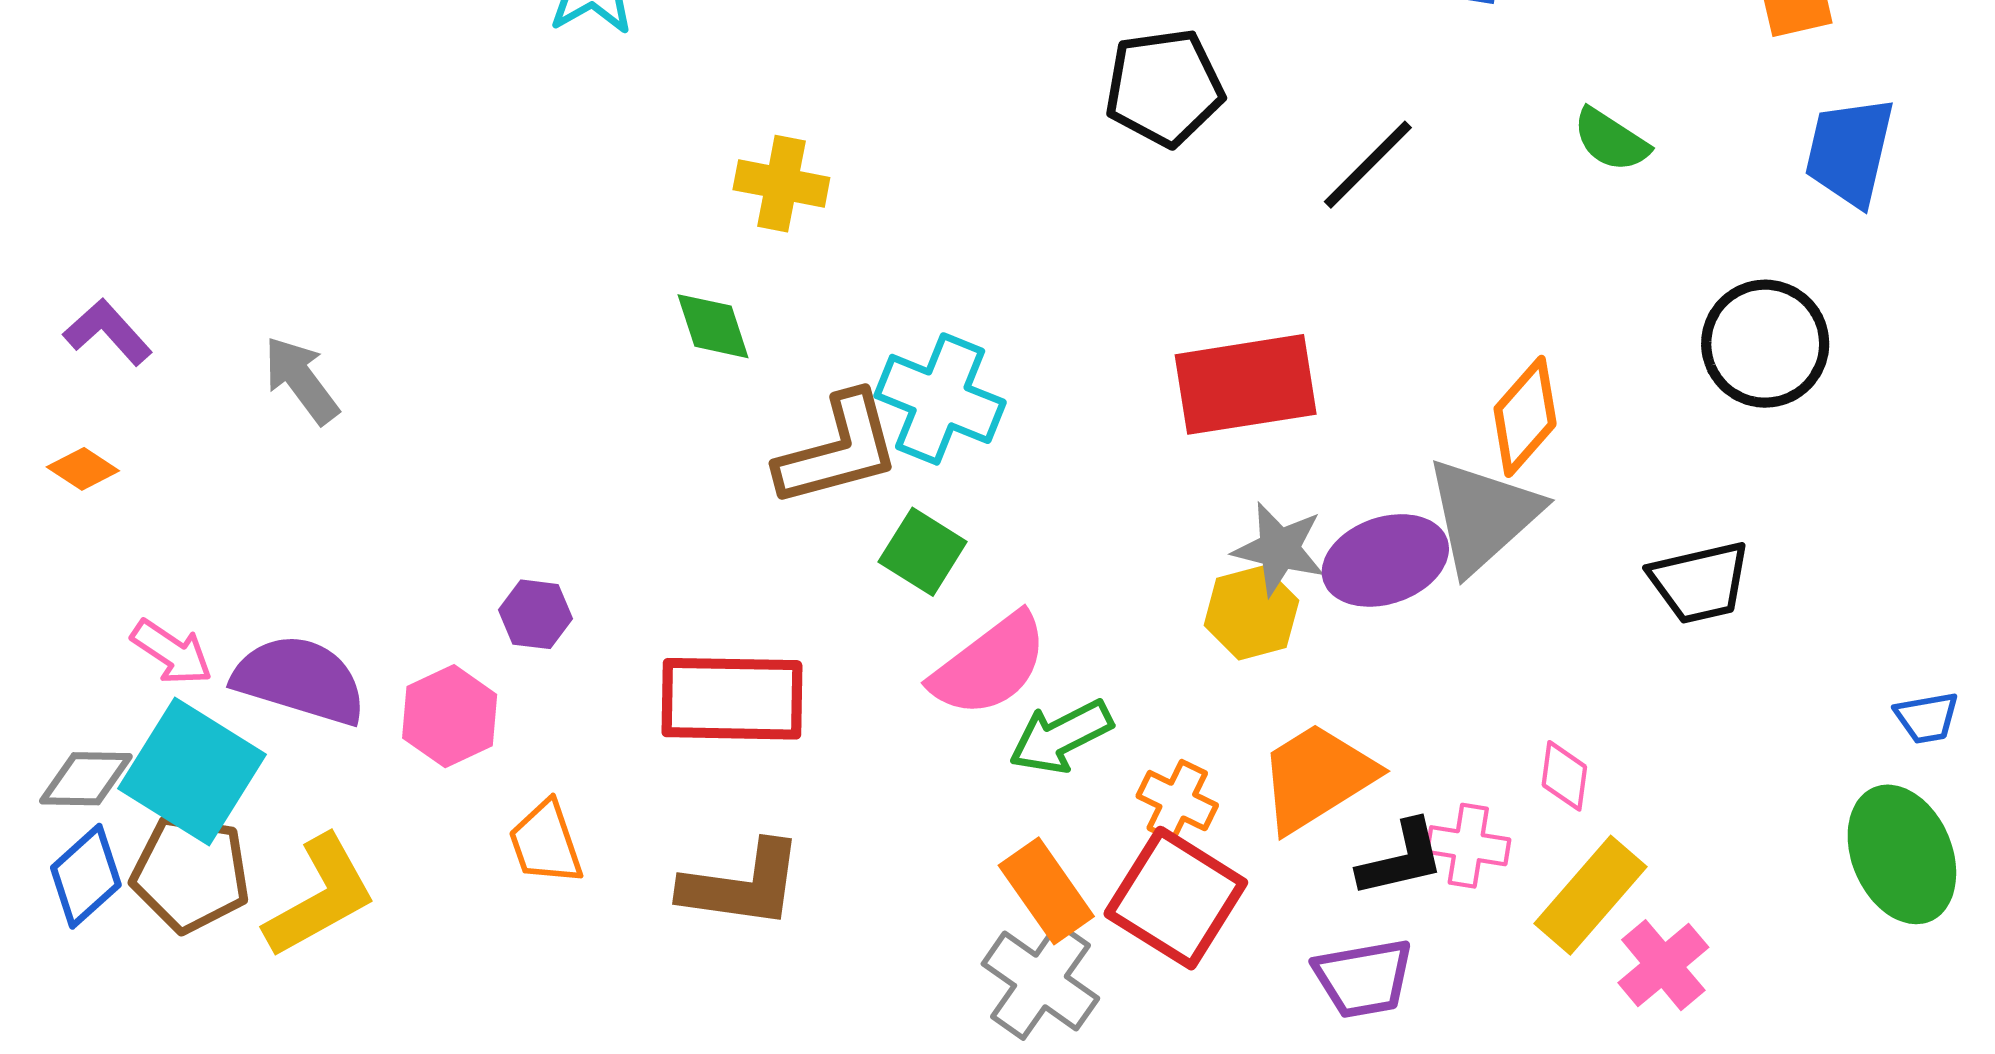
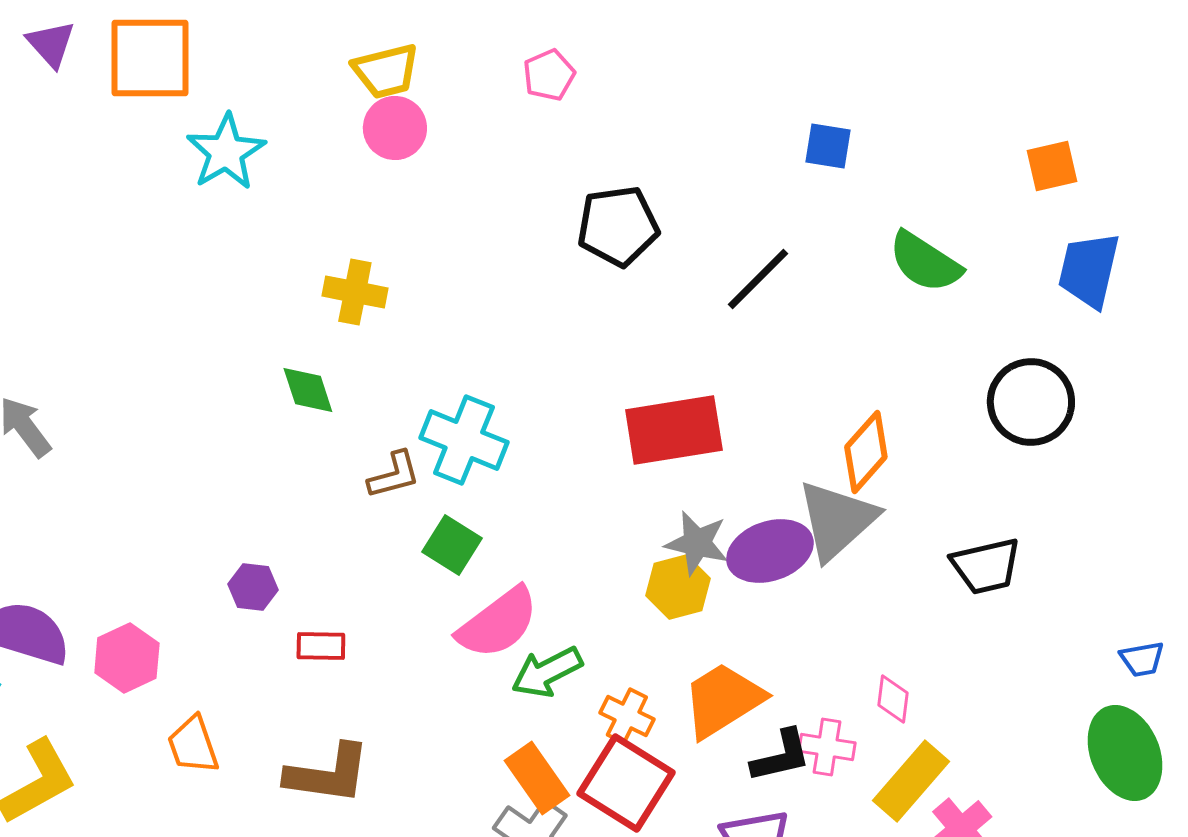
green semicircle: (1611, 140) -> (925, 262), size x1.4
brown L-shape: (838, 450) -> (394, 475), size x0.6
purple hexagon: (536, 614) -> (253, 587), moved
red rectangle: (732, 699) -> (321, 646), size x0.5

